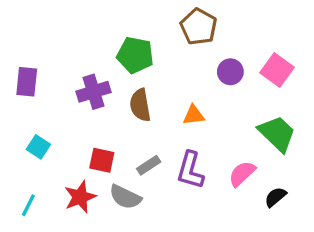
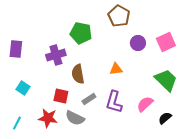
pink square: (277, 70) -> (166, 42), turned 30
brown semicircle: (140, 105) -> (78, 74), moved
red star: (80, 197) -> (48, 118), turned 30

